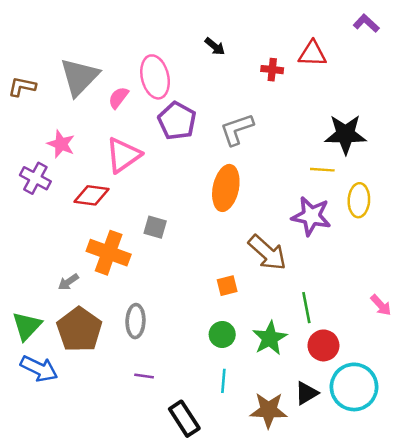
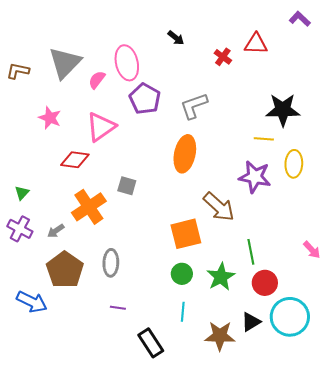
red cross: (272, 70) -> (223, 57), turned 30
purple cross: (35, 178) -> (20, 229), moved
orange cross: (109, 253) -> (89, 207), turned 36
orange square: (227, 286) -> (186, 234), size x1.8
green triangle: (27, 326) -> (22, 193), moved, size x0.6

